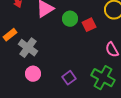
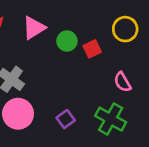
pink circle: (33, 74) -> (18, 114), size x1.5

